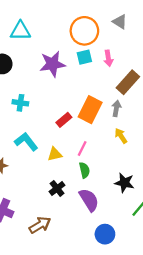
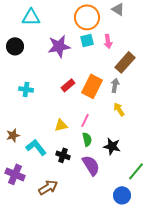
cyan cross: (20, 103) -> (26, 89), moved
red rectangle: (64, 120) -> (68, 85), moved
cyan L-shape: (26, 142) -> (36, 147), moved
black star: (124, 183) -> (112, 146), moved
black cross: (57, 188) -> (63, 155), turned -32
blue circle: (105, 234) -> (122, 195), moved

